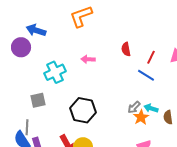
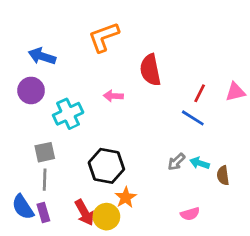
purple circle: (21, 47) -> (31, 90), moved
red semicircle: (126, 49) -> (150, 70), moved, size x1.6
orange star: (141, 117) -> (126, 197), moved
gray line: (27, 127) -> (45, 180), moved

